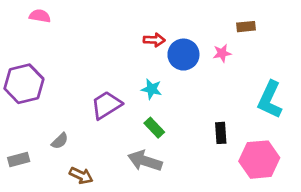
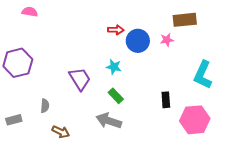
brown rectangle: (246, 27) -> (185, 20), size x1.6
purple trapezoid: (106, 105) -> (80, 79), turned 90
gray semicircle: (60, 141) -> (45, 106), turned -40

